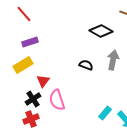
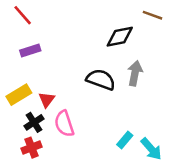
black diamond: (101, 31) -> (120, 37), turned -40
yellow rectangle: (23, 65) -> (19, 95), moved
black semicircle: (86, 65) -> (101, 79), size x1.6

